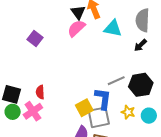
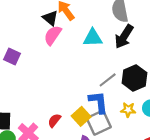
cyan triangle: (113, 28) -> (93, 38), moved
black arrow: (140, 45) -> (124, 37), size x1.6
red semicircle: (40, 92) -> (54, 120), moved, turned 56

